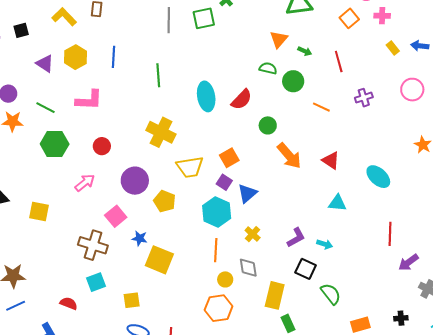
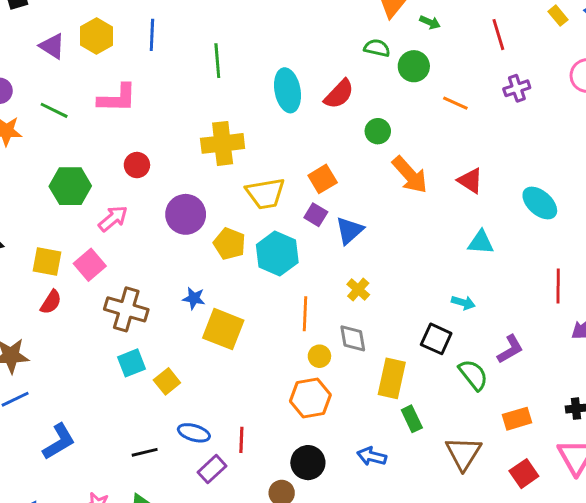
red line: (339, 61) -> (498, 35), moved
yellow cross: (161, 132) -> (223, 143), turned -32
green hexagon: (55, 144) -> (70, 186), moved
cyan hexagon: (217, 212) -> (277, 254), moved
pink square: (116, 216) -> (90, 265), moved
purple L-shape: (296, 238) -> (510, 349), moved
yellow square: (132, 300) -> (167, 381), moved, turned -30
red semicircle: (69, 303) -> (51, 302), moved, turned 102

